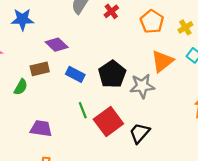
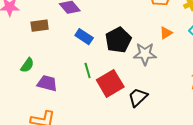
orange triangle: (162, 61) -> (166, 33), size x0.6
brown rectangle: (40, 69) -> (40, 26), moved
green semicircle: (21, 87) -> (27, 65), moved

